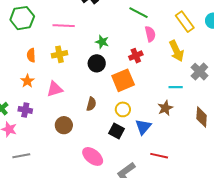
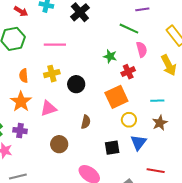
green star: (102, 42) -> (110, 56), moved
black circle: (97, 63) -> (76, 84), moved
orange star: (27, 81) -> (21, 102), size x1.5
cyan line: (176, 87) -> (157, 101), moved
yellow circle: (123, 109) -> (129, 120), moved
black square: (117, 131) -> (112, 148), turned -35

